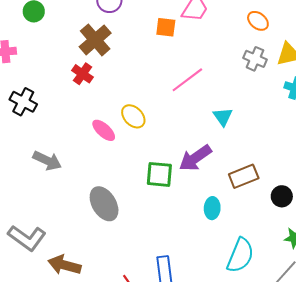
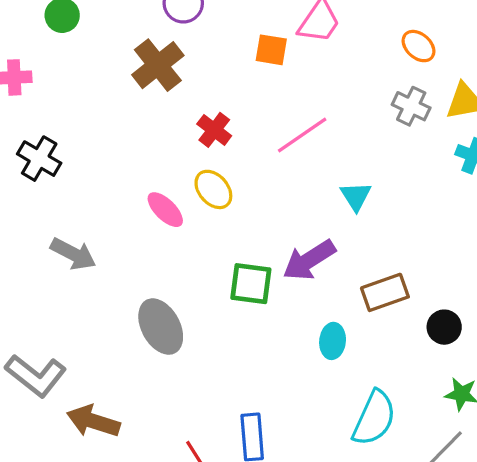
red cross: (82, 74) -> (214, 130), moved

